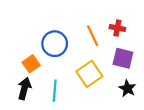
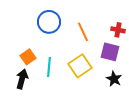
red cross: (117, 28) -> (118, 30), moved
blue circle: (55, 44) -> (49, 22), moved
cyan line: (55, 91) -> (49, 67), moved

